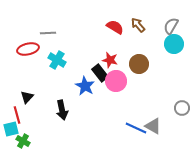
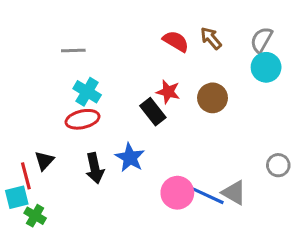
red ellipse: (28, 49) -> (82, 119), moved
pink circle: (116, 81) -> (177, 193), moved
blue star: (85, 86) -> (130, 158), moved
black triangle: (27, 97) -> (44, 161), moved

